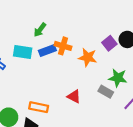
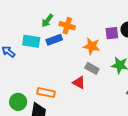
purple square: (109, 43) -> (112, 33), turned 32
orange cross: (63, 46) -> (67, 26), moved
gray rectangle: (106, 92) -> (92, 68), moved

